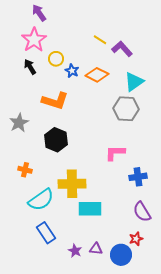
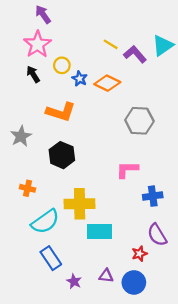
cyan triangle: (134, 82) -> (163, 45), moved
red star: (136, 239) -> (139, 254), moved
purple star: (75, 251) -> (74, 281), moved

